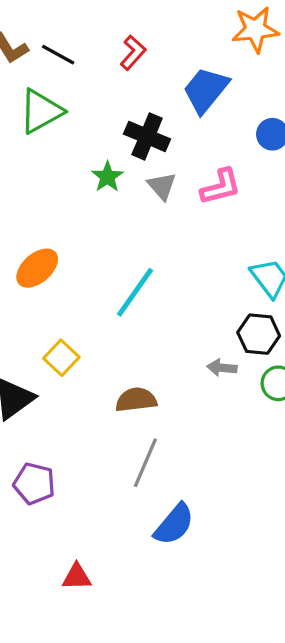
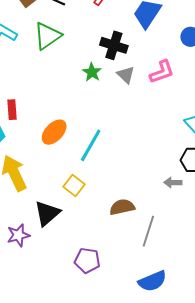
cyan line: (135, 292) -> (91, 145), moved
gray line: (145, 463) -> (148, 231), moved
purple pentagon: (34, 484) -> (87, 260), moved
blue semicircle: (174, 524) -> (152, 281), turned 32

